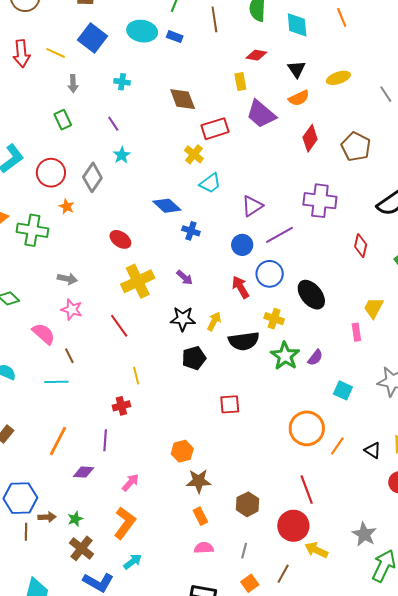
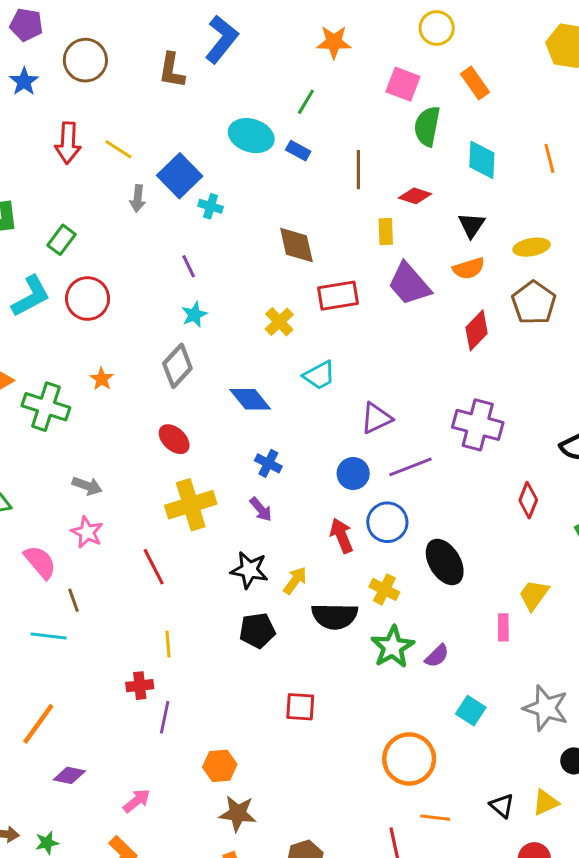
brown line: (214, 19) -> (358, 170), moved
blue square: (93, 38) -> (180, 176), moved
green rectangle: (63, 120) -> (61, 240), moved, turned 54
brown pentagon: (356, 147) -> (534, 303), moved
yellow cross: (194, 154) -> (279, 322), moved
red circle: (51, 173) -> (88, 299), moved
gray diamond: (92, 177) -> (177, 366), moved
blue cross: (191, 231) -> (268, 463), moved
purple line: (105, 440) -> (165, 717), moved
orange line: (337, 446) -> (435, 818), moved, turned 54

